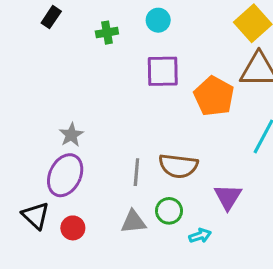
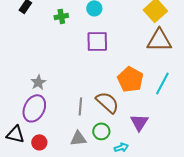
orange pentagon: (214, 96) -> (130, 79), moved
brown semicircle: (178, 166) -> (107, 102), turned -145
black triangle: (36, 216) -> (15, 134), turned -30

